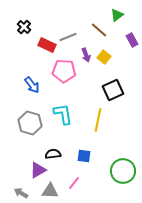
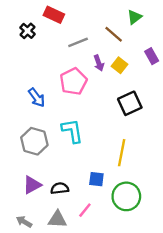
purple rectangle: (132, 40) -> (152, 56), moved
red rectangle: (47, 45) -> (54, 15), moved
pink pentagon: (64, 71) -> (73, 81), turned -30
yellow line: (98, 120) -> (122, 153), moved
black semicircle: (53, 154) -> (60, 188), moved
purple triangle: (38, 170) -> (32, 185), moved
green circle: (123, 171) -> (126, 196), moved

